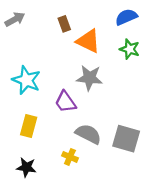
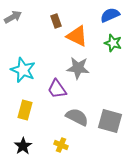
yellow cross: (70, 157) -> (61, 145), moved
black star: (26, 167) -> (23, 146), turned 30

